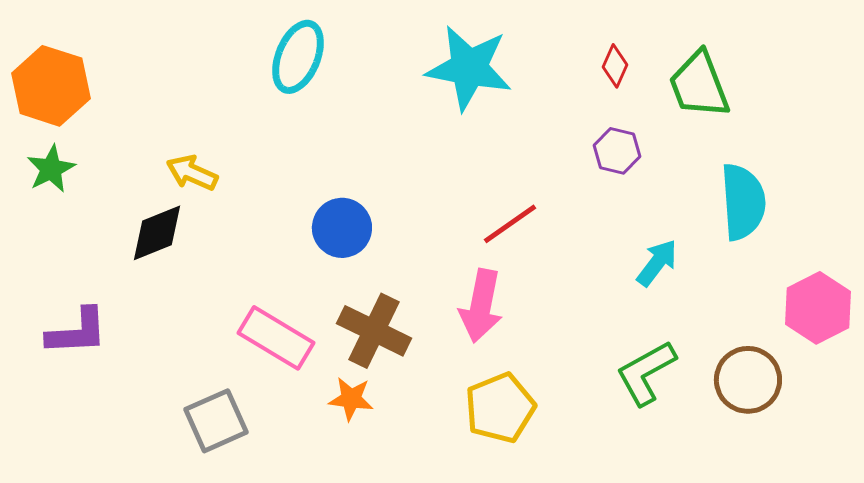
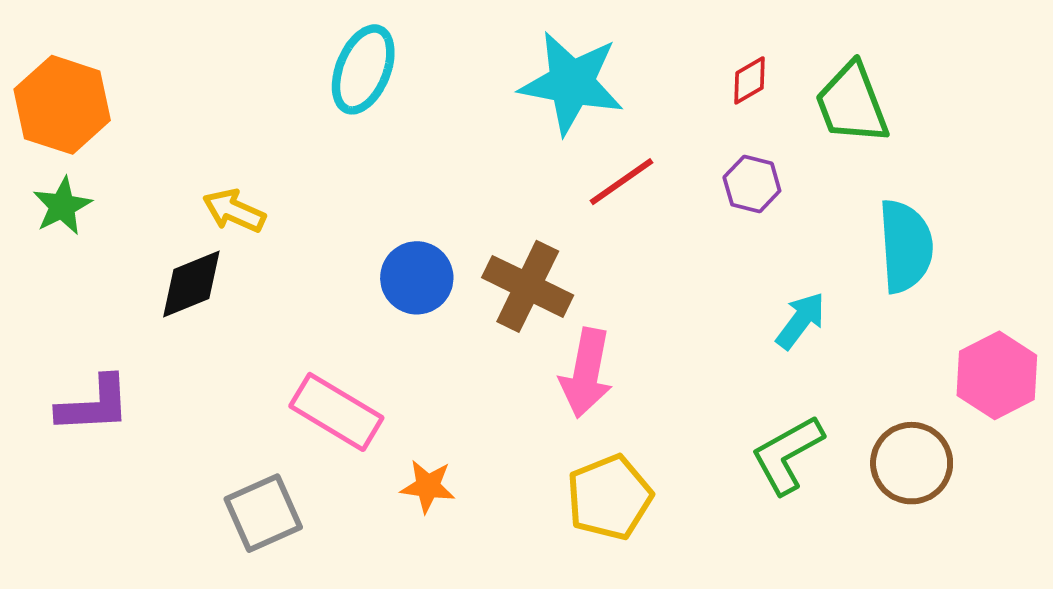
red diamond: (615, 66) -> (749, 80), turned 36
red line: (510, 224) -> (622, 182), moved
brown cross: (374, 331) -> (528, 286), moved

